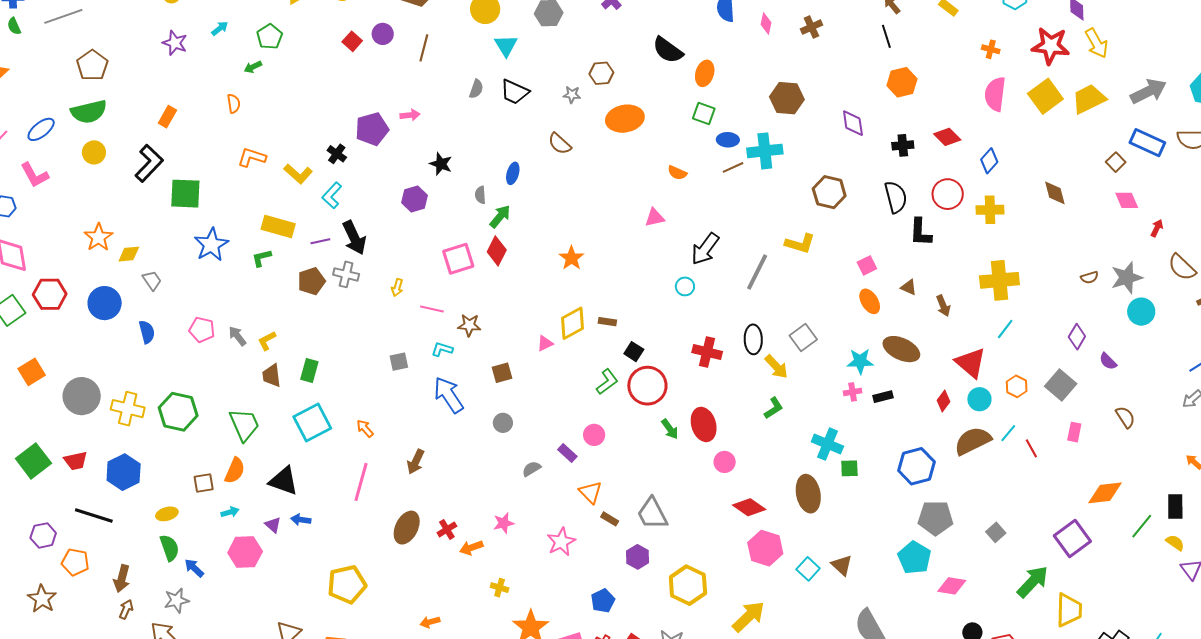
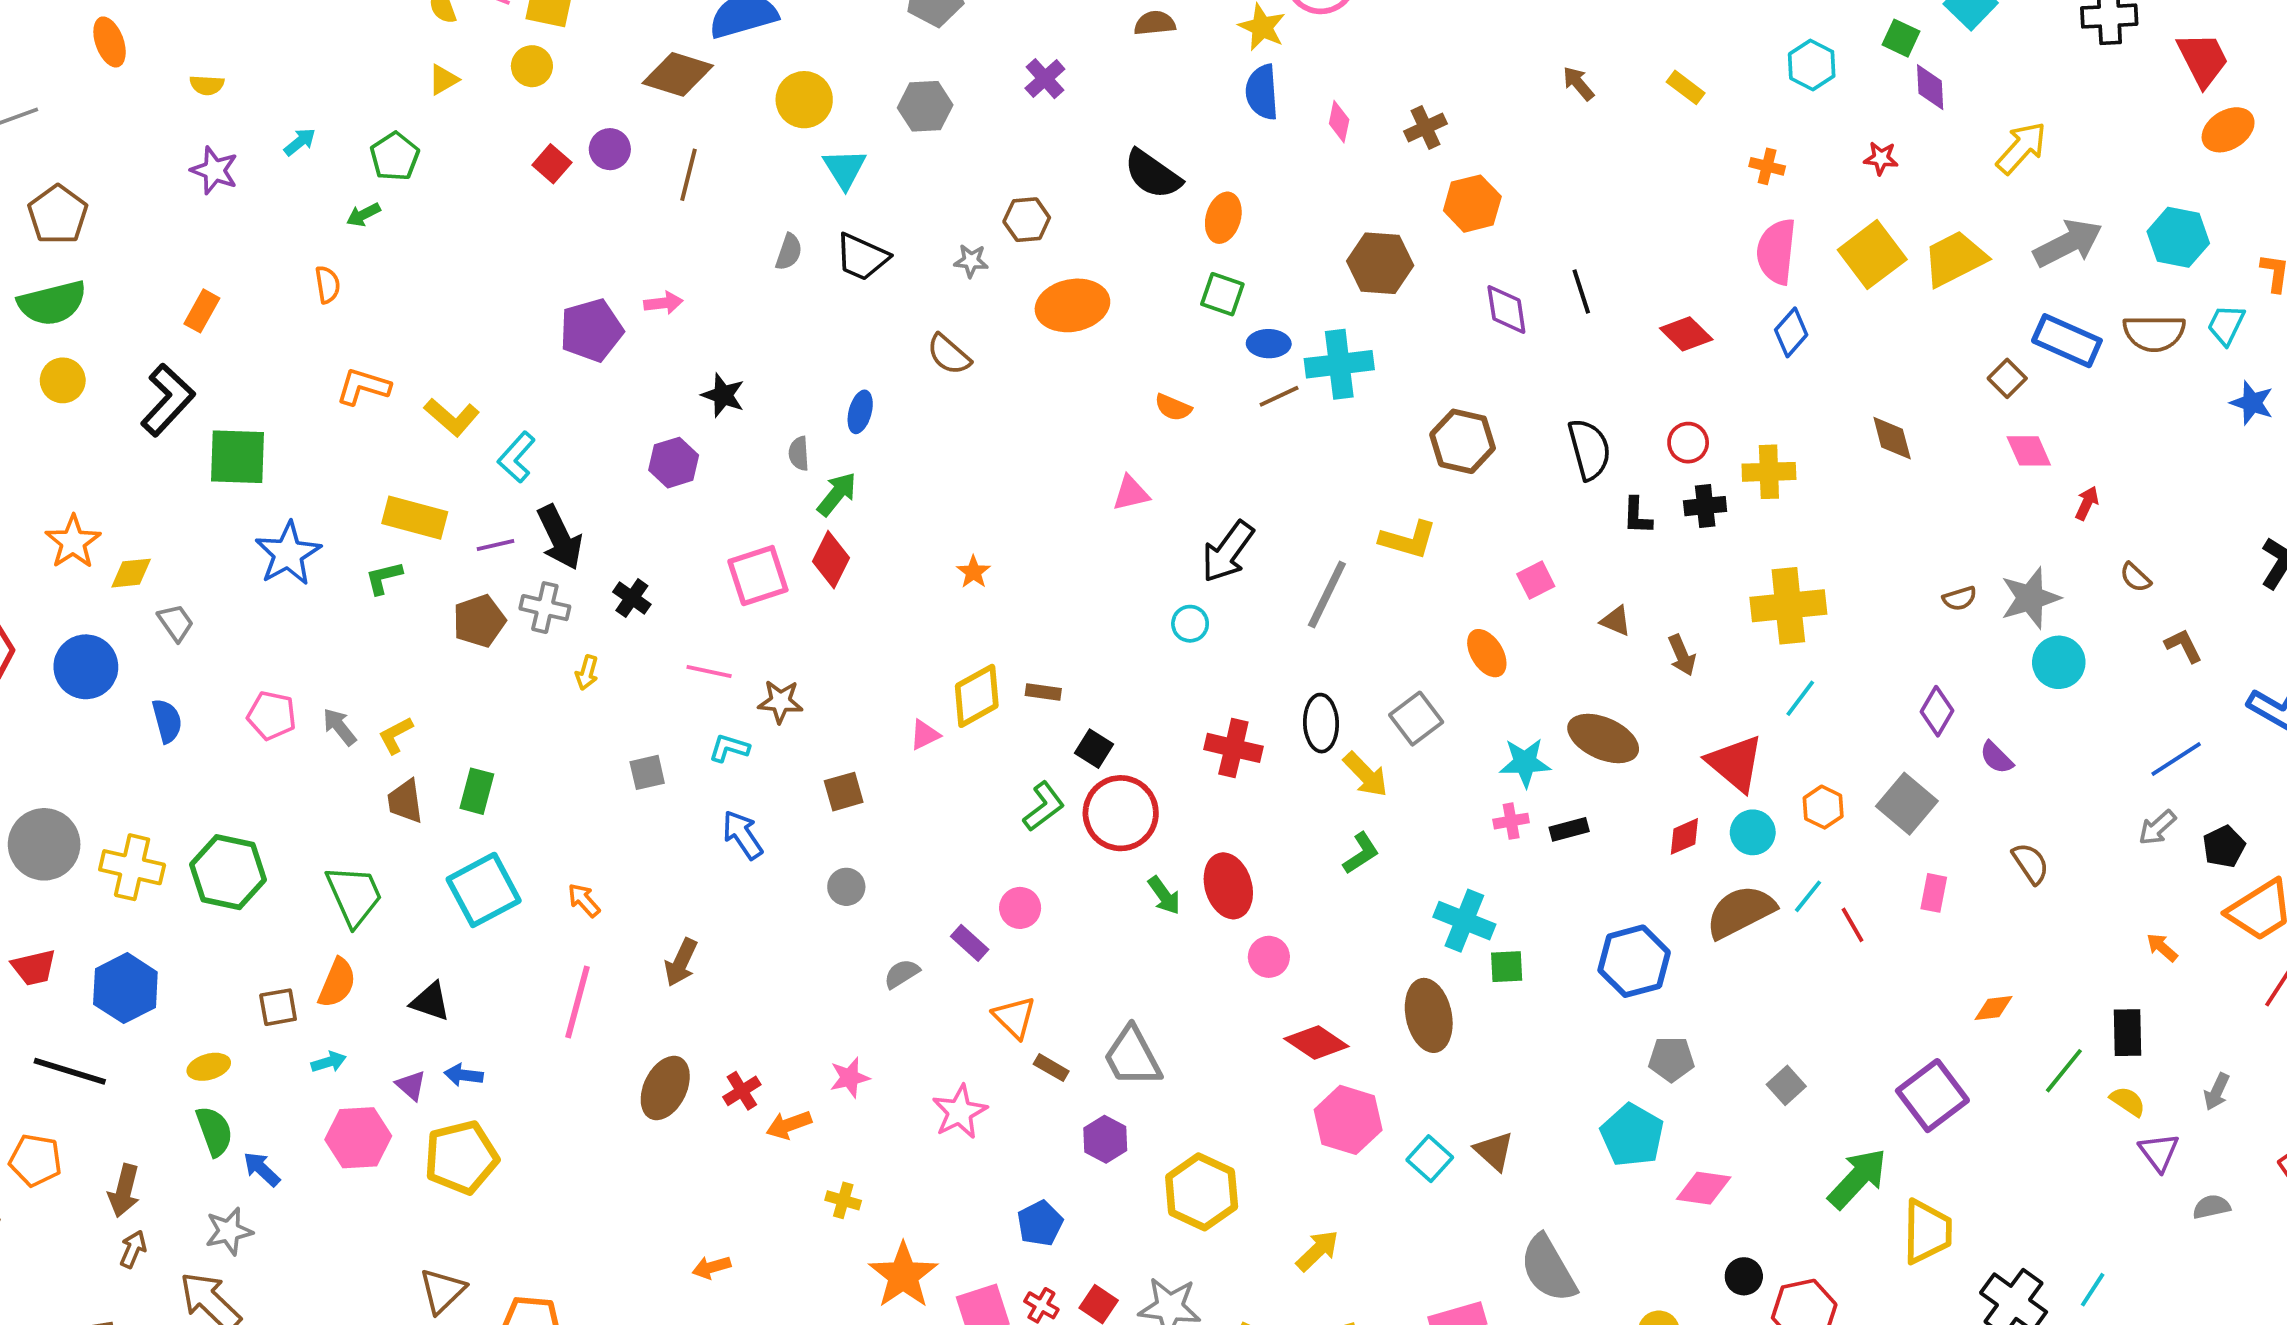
black line: (886, 36) -> (1581, 291), moved
yellow arrow: (1097, 43) -> (2021, 148), moved, turned -108
red star: (1051, 46) -> (1881, 158), size x0.5
orange hexagon: (902, 82) -> (1472, 204), moved
black cross: (903, 145) -> (1705, 506), moved
black cross: (337, 154) -> (632, 598), moved
blue diamond: (989, 161) -> (1791, 332), moved
red circle: (948, 194) -> (1688, 443), size x0.7
black L-shape: (921, 232) -> (1637, 516), size x0.7
orange star: (571, 258) -> (973, 572), size x0.7
brown semicircle: (1182, 267) -> (2135, 577), size x0.6
yellow arrow: (397, 288) -> (587, 673), moved
orange ellipse: (870, 301) -> (1487, 653), moved
blue arrow: (449, 395) -> (742, 835), size x0.7
red diamond: (944, 401) -> (1684, 836), turned 30
black triangle: (284, 481) -> (430, 1002), size x0.7
orange diamond: (1105, 493) -> (1994, 1008), size x0.6
gray pentagon: (935, 518) -> (1671, 1059), size x0.7
yellow pentagon: (347, 584) -> (461, 1157), moved
yellow arrow: (748, 617) -> (1317, 1251), size x0.7

